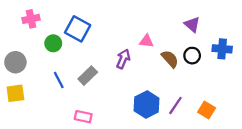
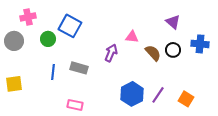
gray circle: (15, 62) -> (14, 41), moved
gray rectangle: (88, 76) -> (79, 68), turned 60
blue line: (59, 80) -> (53, 72), turned 35

